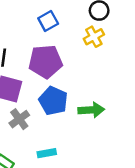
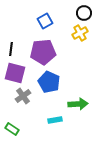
green arrow: (91, 110) -> (78, 104), moved
cyan rectangle: (47, 153) -> (55, 120), moved

